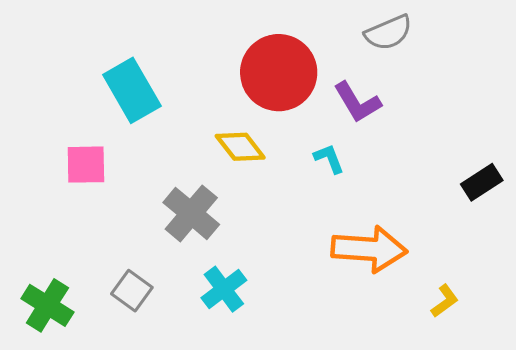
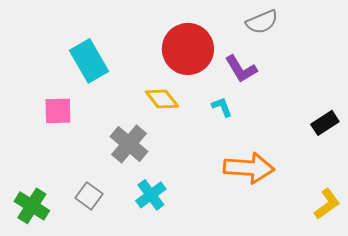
yellow L-shape: (445, 301) -> (327, 204), moved, size x1.4

